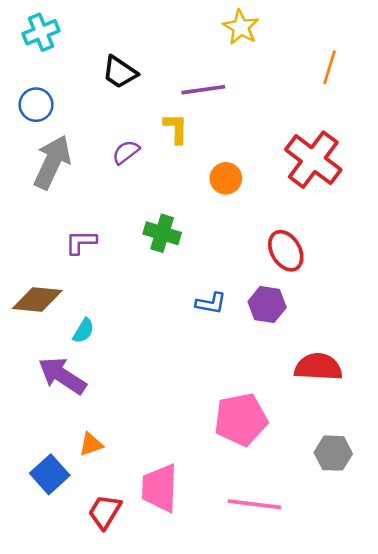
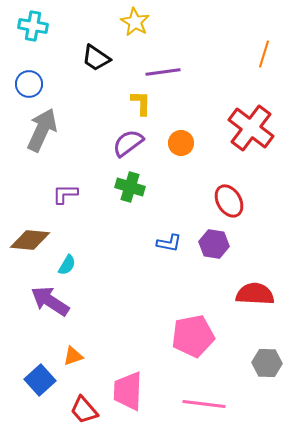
yellow star: (241, 27) -> (135, 22), moved
cyan cross: (41, 32) -> (33, 26), turned 32
purple semicircle: (126, 152) -> (128, 143), moved, size x1.4
red trapezoid: (105, 512) -> (84, 410), turned -72

